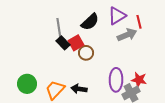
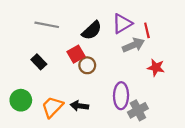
gray line: (59, 29) -> (47, 25), moved, turned -70
black rectangle: (63, 43) -> (39, 62), moved
red star: (139, 80) -> (156, 68), moved

